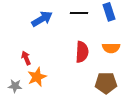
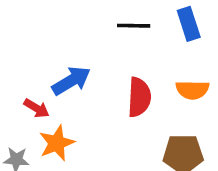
blue arrow: (42, 19) -> (71, 81), moved
red arrow: (26, 58) -> (36, 108), turned 144

